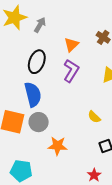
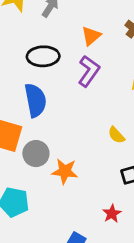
black ellipse: (37, 62) -> (43, 56), turned 65
gray circle: (39, 122) -> (36, 154), moved

